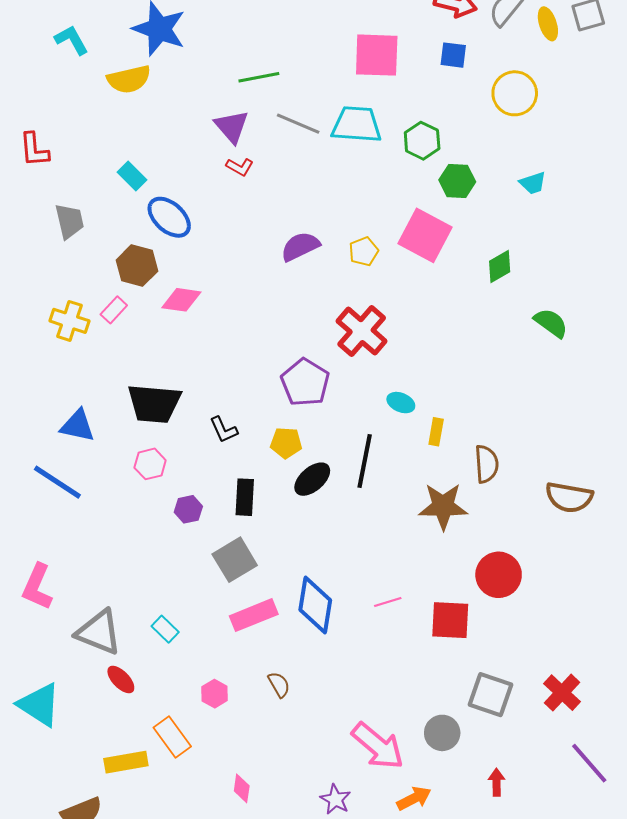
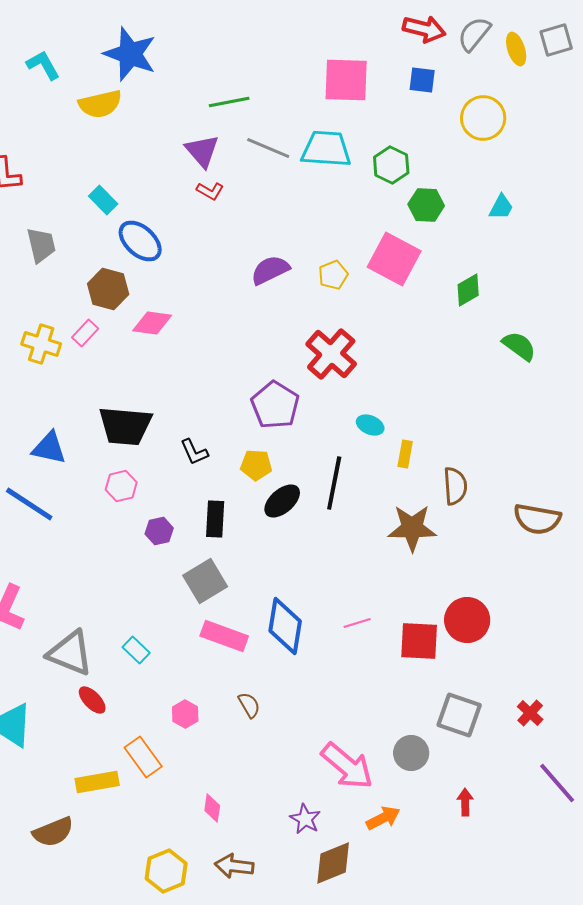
cyan trapezoid: (533, 183) -> (501, 207), turned -44
red circle: (499, 575) -> (467, 620), moved
pink rectangle: (254, 615) -> (224, 636), turned 42
red cross: (562, 693) -> (530, 713), size x0.7

